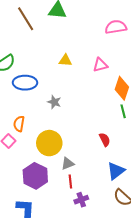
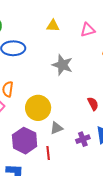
gray star: (54, 102) -> (62, 65), moved, size x1.5
red line: (70, 181) -> (48, 153), moved
purple cross: (81, 200) -> (83, 139), moved

